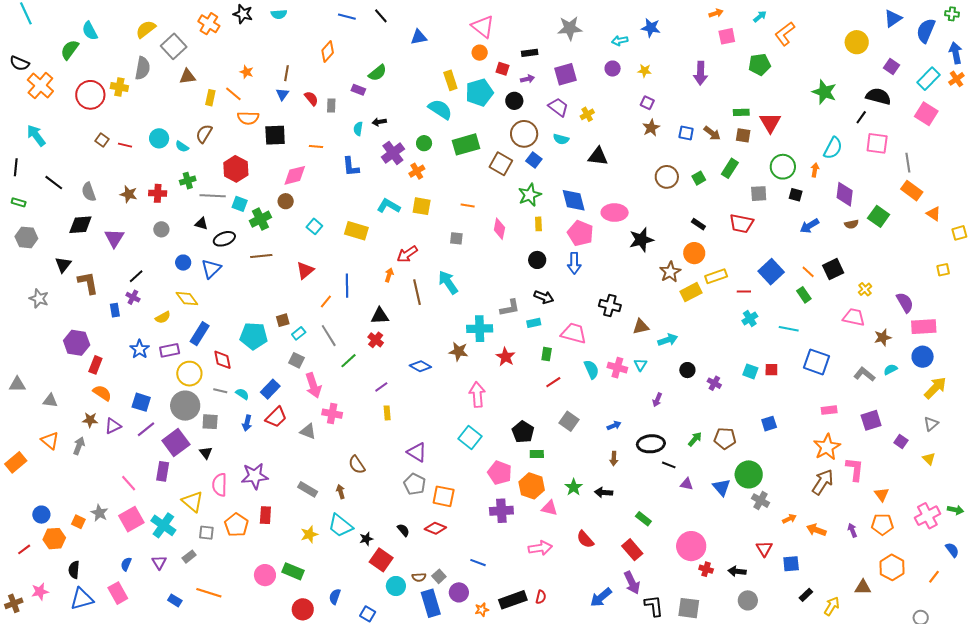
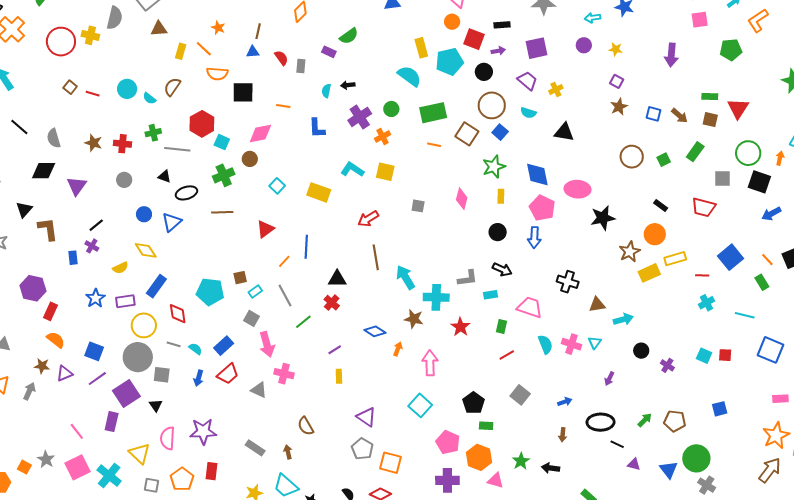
red square: (503, 69) -> (474, 39), size x1.5
blue triangle: (282, 94) -> (253, 52), turned 48
black square: (796, 195) -> (759, 182), size x1.6
cyan square: (240, 204) -> (222, 142), moved
orange line: (468, 205) -> (434, 145), moved
orange arrow: (389, 275) -> (398, 349), moved
cyan arrow: (448, 282) -> (405, 277), moved

